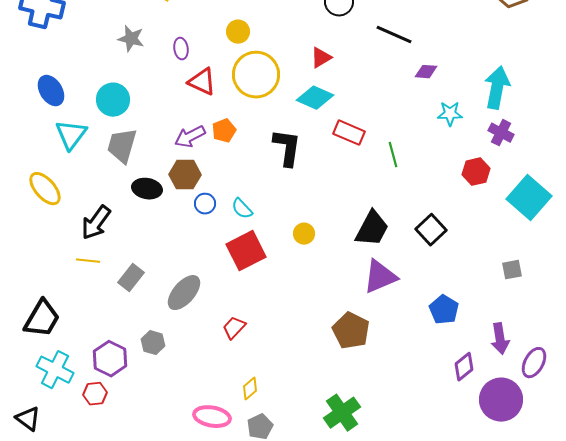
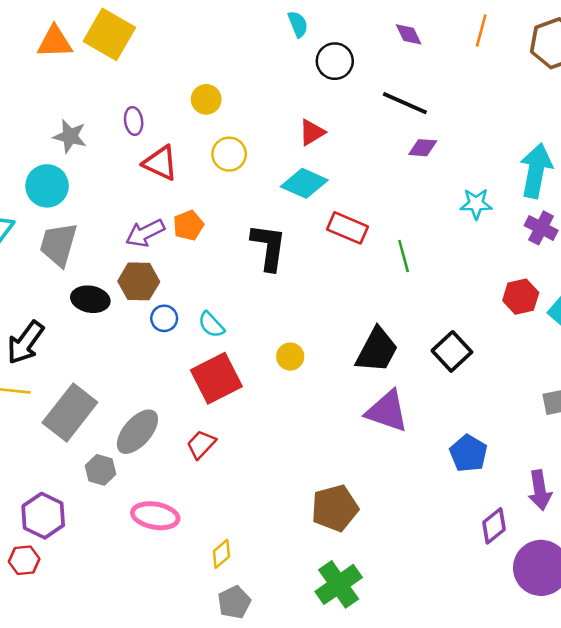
gray star: (131, 39) -> (70, 136), moved
purple diamond: (426, 72) -> (423, 148), moved
yellow circle: (256, 75) -> (229, 154), size x0.6
red hexagon: (476, 172) -> (521, 297), moved
purple triangle: (380, 277) -> (387, 411), turned 42
gray rectangle: (131, 278) -> (70, 413), size x1.6
red trapezoid: (234, 328) -> (201, 444), moved
brown pentagon: (351, 331) -> (335, 508), moved, turned 30
gray hexagon: (153, 343) -> (101, 470), moved
pink ellipse: (212, 417) -> (155, 516), moved

